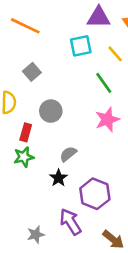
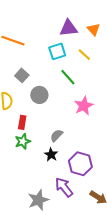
green line: (104, 83) -> (68, 77), moved
gray circle: (51, 111) -> (39, 95), moved
gray star: (36, 235) -> (38, 200), size x1.5

